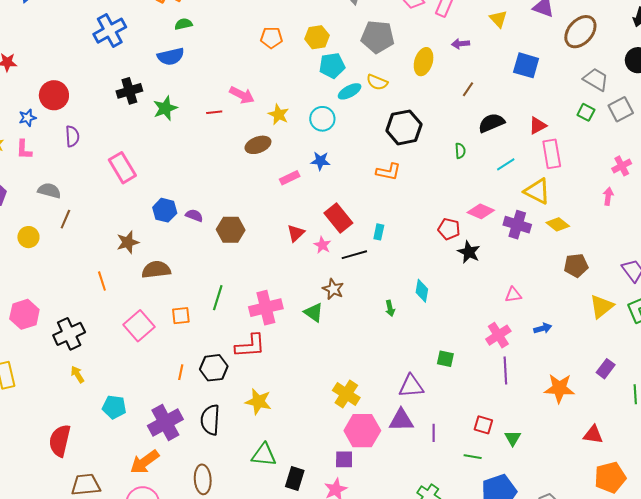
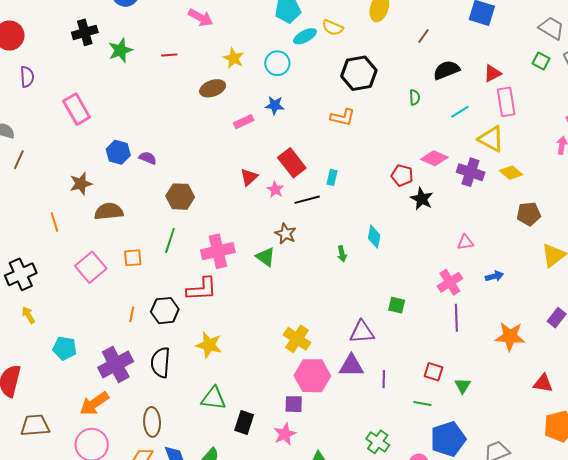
pink arrow: (242, 95) -> (201, 18), moved
brown hexagon: (231, 230) -> (180, 197), moved

